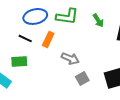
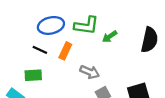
green arrow: (98, 20) -> (110, 37), moved, turned 88

